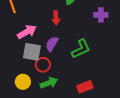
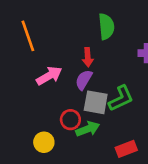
purple semicircle: (52, 44) -> (84, 80), moved
gray square: (32, 52) -> (96, 102), moved
green arrow: (49, 83) -> (88, 129), moved

